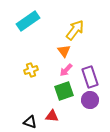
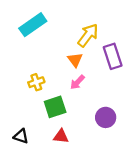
purple rectangle: (90, 77) -> (113, 56), moved
green square: (64, 91) -> (55, 107), moved
black triangle: (30, 122) -> (21, 136), moved

